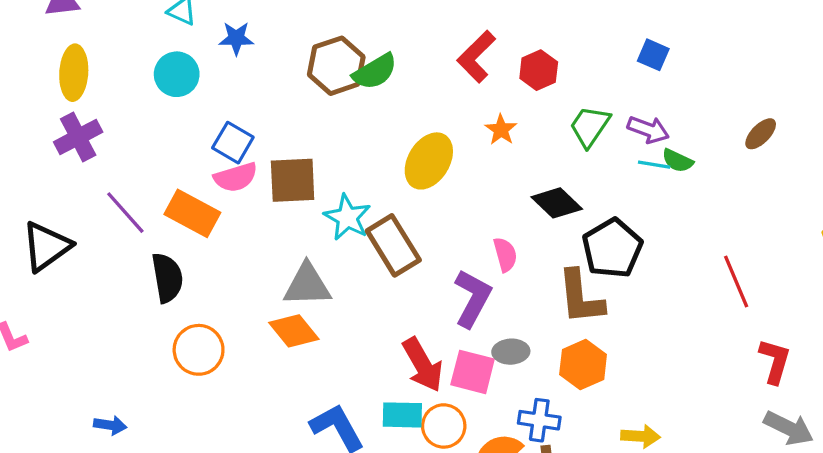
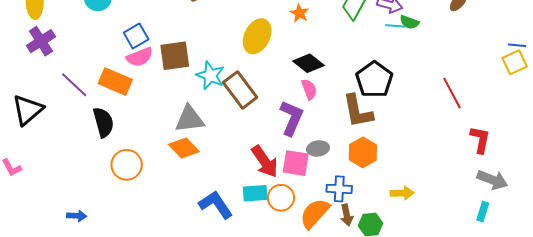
blue square: (233, 143) -> (136, 36), turned 35
black diamond: (557, 203) -> (309, 63), moved

